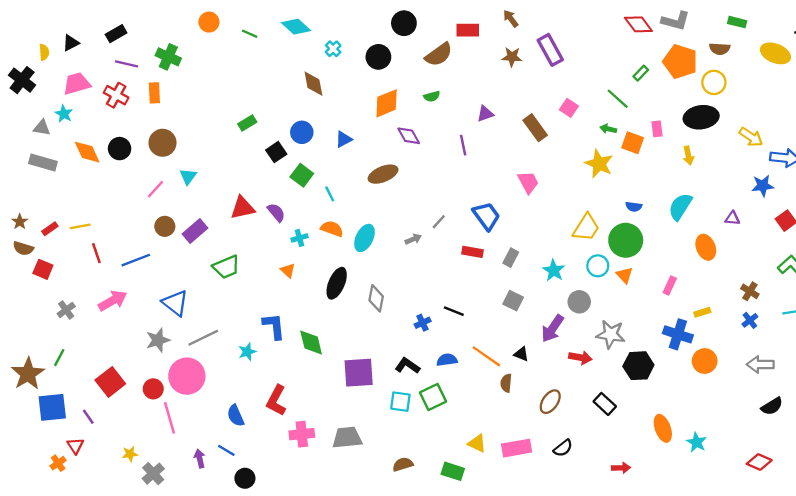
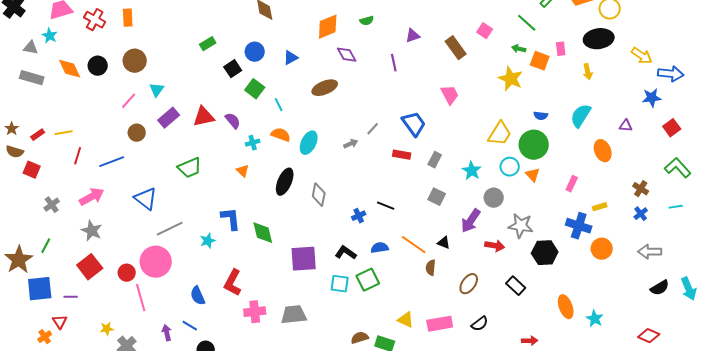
purple rectangle: (195, 231) -> (169, 118), moved
red line: (96, 253) -> (78, 156), turned 36
gray star: (158, 340) -> (92, 231), moved, turned -30
purple line: (88, 417) -> (71, 297), turned -56
brown semicircle: (403, 464) -> (360, 338), moved

